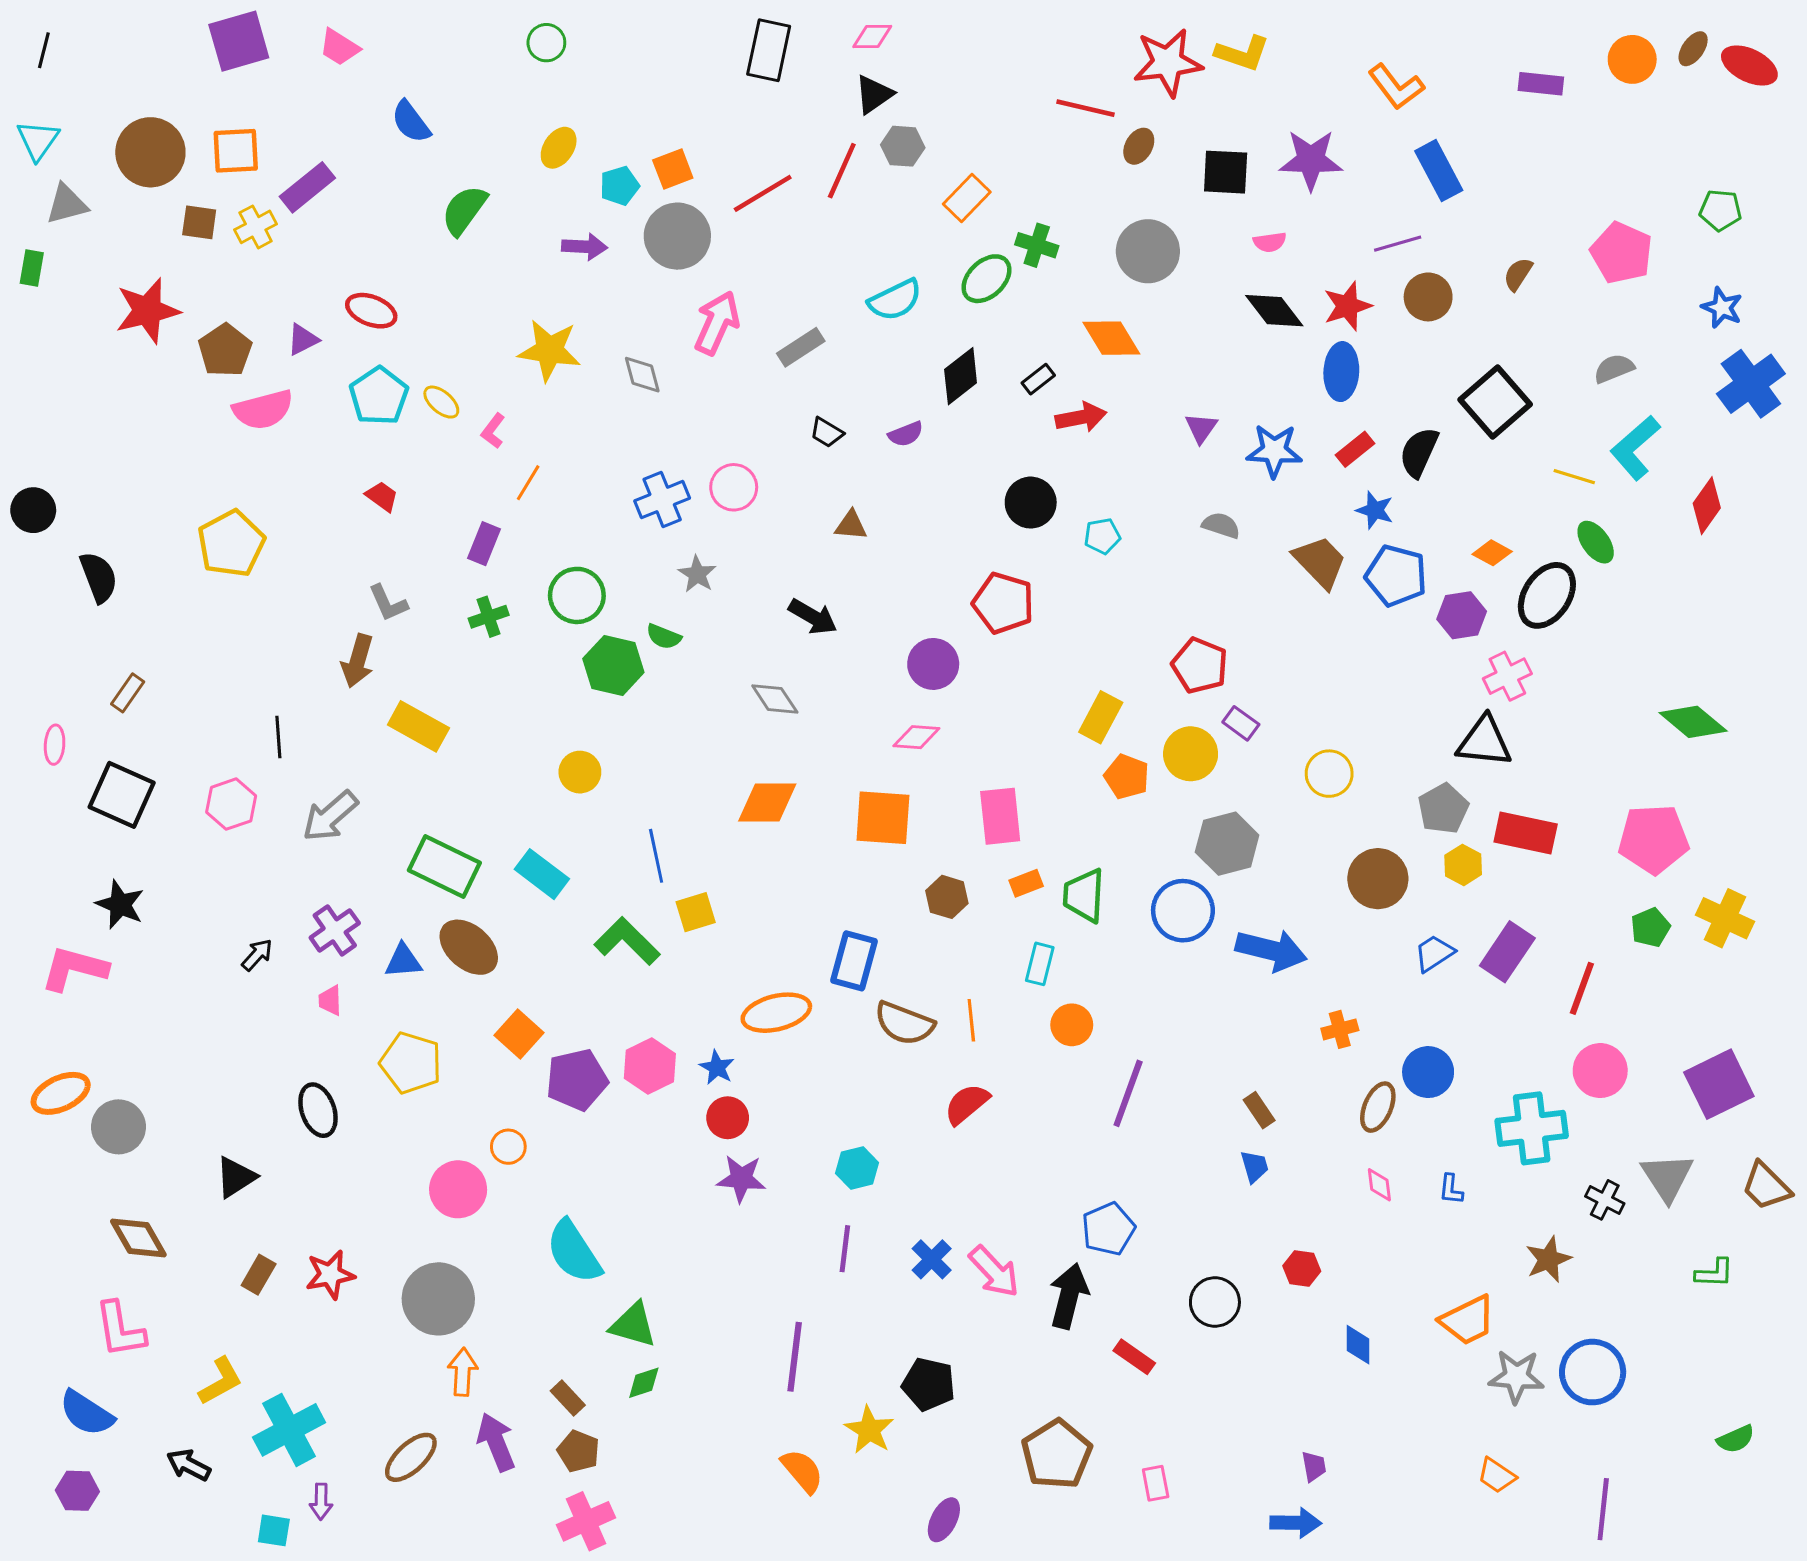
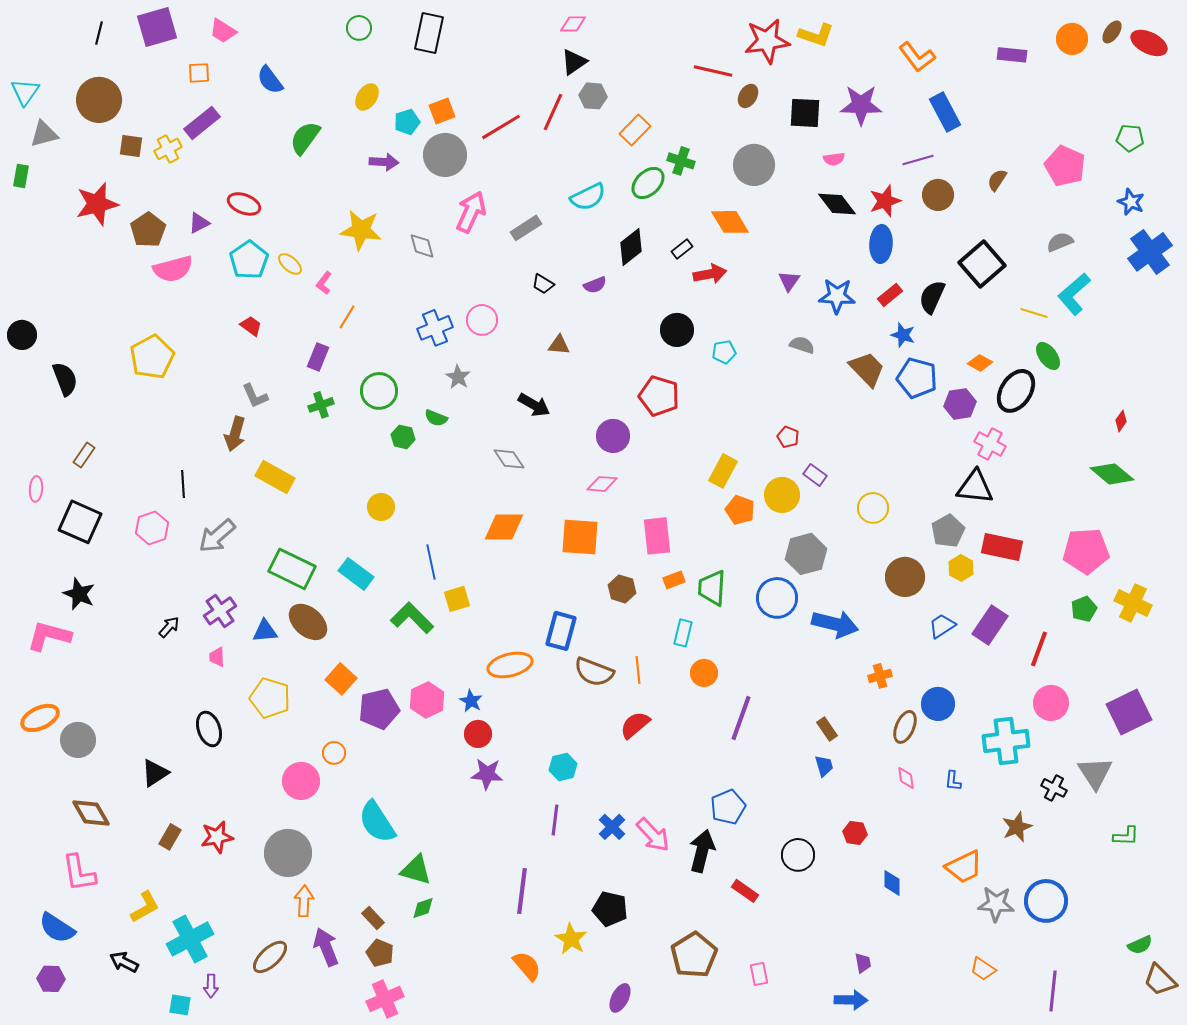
black line: (44, 50) -> (99, 33), moved
black rectangle: (769, 50) -> (429, 33), moved
orange square: (236, 151) -> (199, 73), moved, size x0.7
red diamond: (1707, 506) -> (1121, 421), moved, size x0.6
green hexagon: (613, 665) -> (403, 437), size x0.6
red pentagon: (1200, 665) -> (788, 437), size x0.6
pink cross: (1507, 676) -> (990, 444), turned -36
brown trapezoid: (1766, 1186) -> (1160, 980), moved

